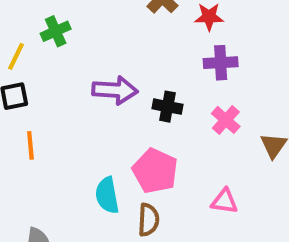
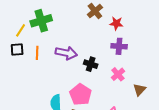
green cross: (56, 31) -> (41, 21), size x1.5
orange line: (30, 145) -> (37, 53), moved

